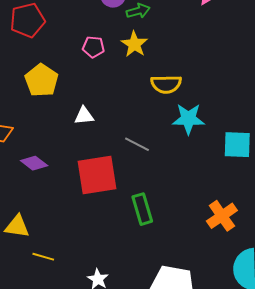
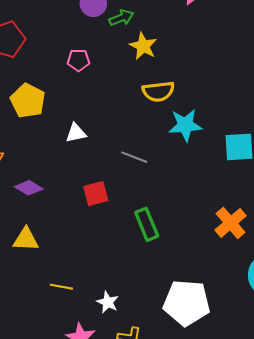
yellow star: (134, 44) -> (143, 46), moved
red square: (97, 175) -> (96, 194), size x0.6
yellow triangle: (17, 226) -> (26, 239), moved
yellow line: (43, 257) -> (61, 287), moved

